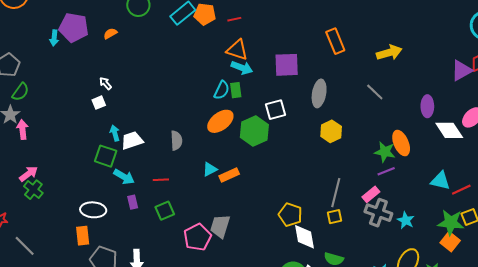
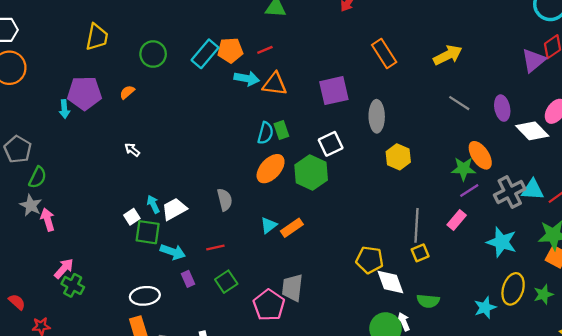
cyan arrow: (242, 68) -> (247, 78), moved
gray line: (375, 92) -> (459, 103), moved
white square: (99, 103) -> (132, 217), moved
gray cross: (378, 213) -> (510, 192), moved, turned -36
cyan star: (406, 220) -> (502, 242), size x1.5

